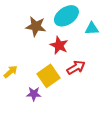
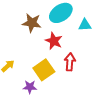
red arrow: (76, 68) -> (70, 62), turned -54

